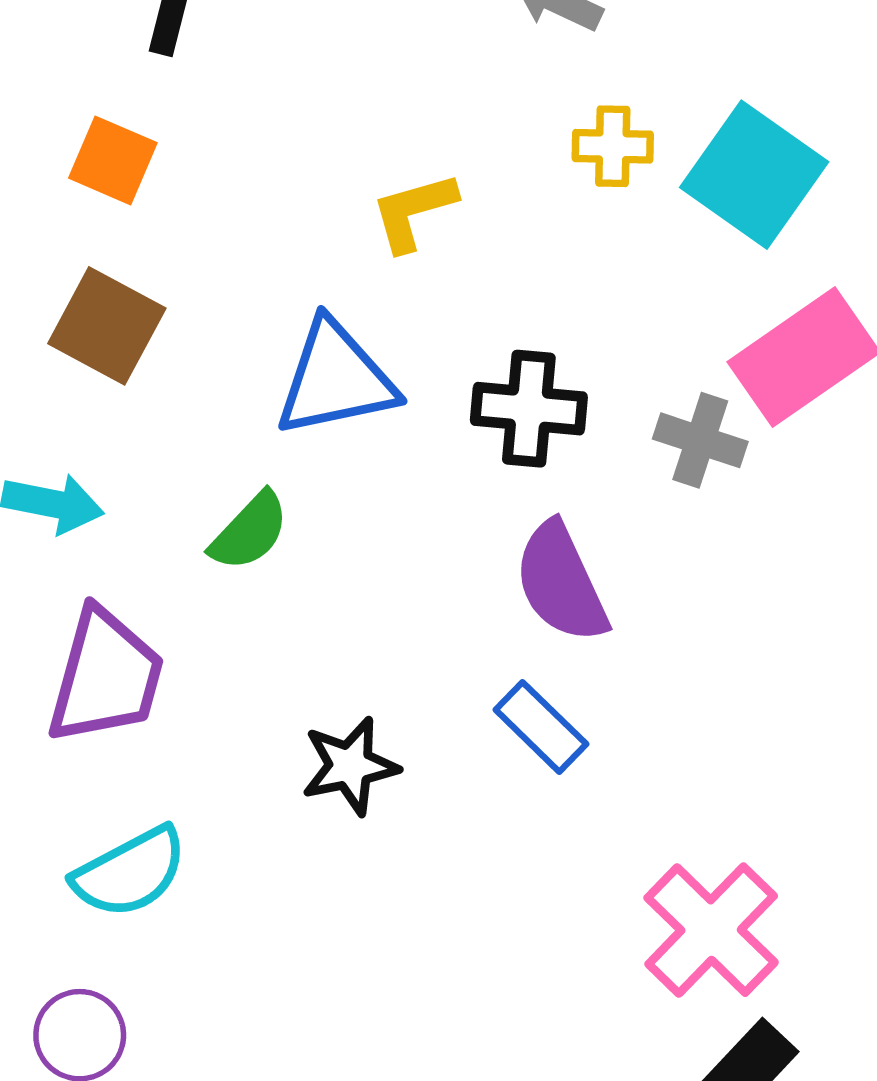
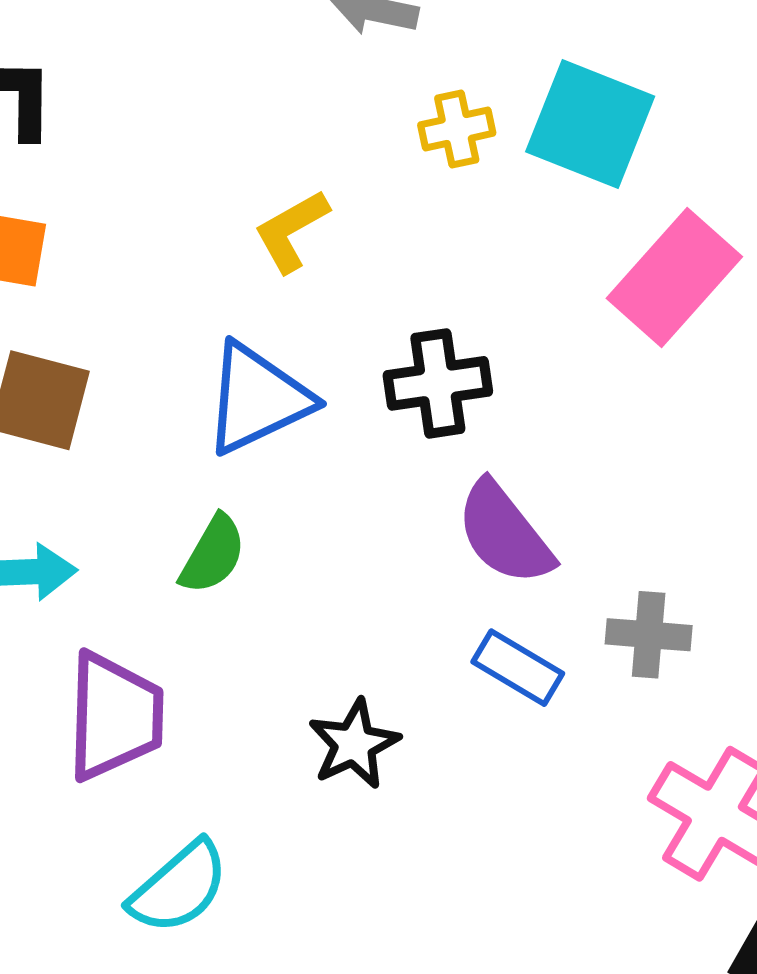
gray cross: (700, 440) -> (649, 635), moved

